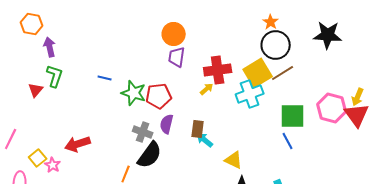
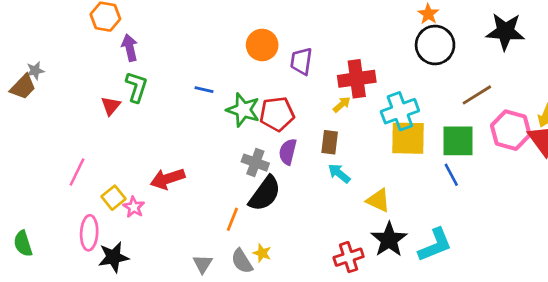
orange circle: (174, 34) -> (262, 45), moved
yellow square: (258, 73) -> (408, 138), moved, turned 32
brown line: (283, 73) -> (477, 95), moved
brown rectangle: (198, 129) -> (330, 142), moved

